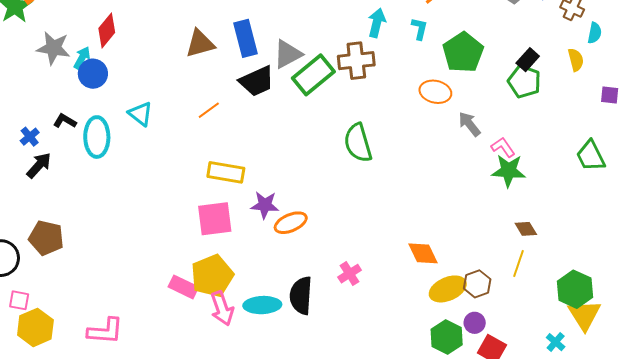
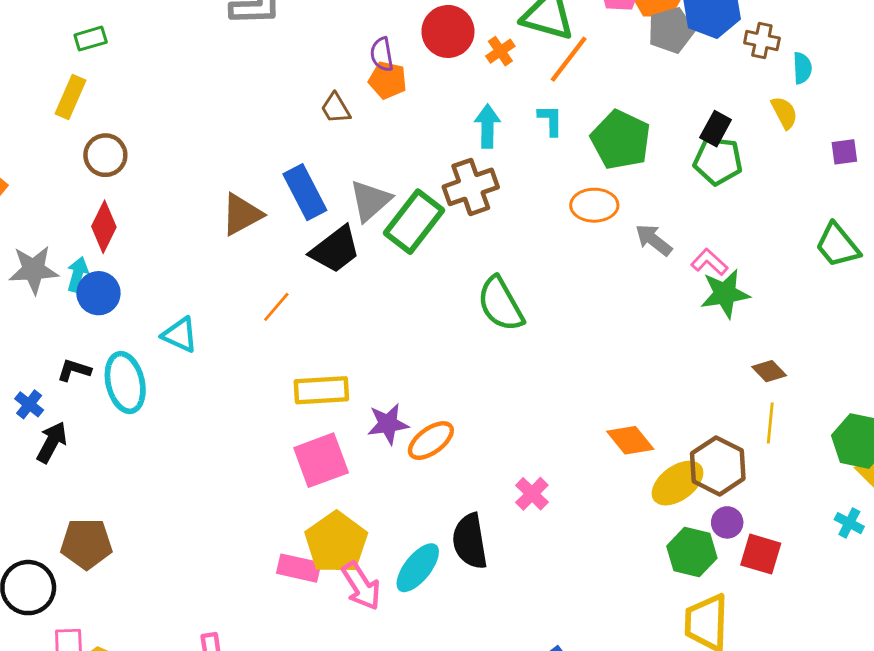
brown hexagon: (477, 284) -> (718, 466), size x1.4
cyan ellipse: (262, 305) -> (418, 568), turned -36

